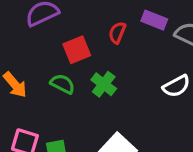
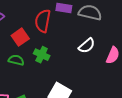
red semicircle: (117, 33) -> (43, 21), size x1.6

